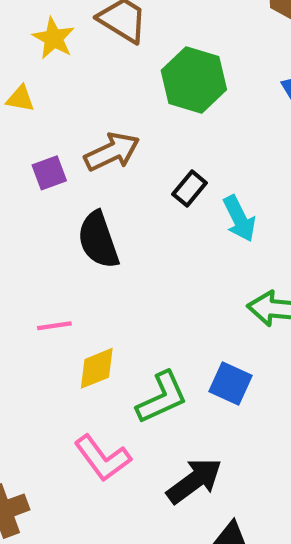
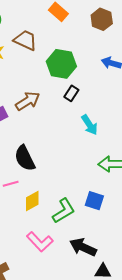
black rectangle: (190, 189) -> (71, 93), moved
black semicircle: (98, 240) -> (25, 158), moved
black arrow: (194, 481) -> (83, 247), turned -112

